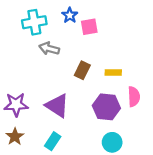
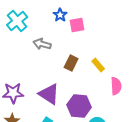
cyan cross: (34, 22) -> (17, 21), moved, turned -30
yellow rectangle: (113, 73) -> (98, 65), turned 48
purple hexagon: (106, 107) -> (79, 106), moved

